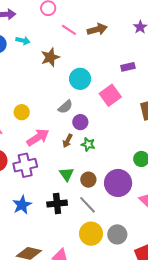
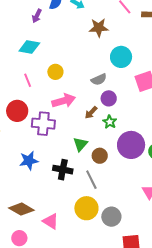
purple circle: (118, 183) -> (131, 145), moved

